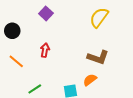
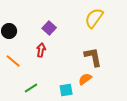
purple square: (46, 13) -> (49, 28), moved
brown L-shape: (98, 57) -> (93, 57), turned -120

